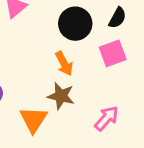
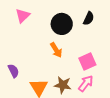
pink square: (113, 53) -> (87, 61), moved
brown star: (61, 96) -> (63, 85), moved

